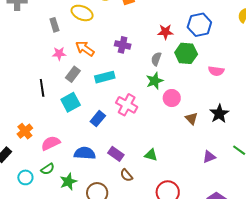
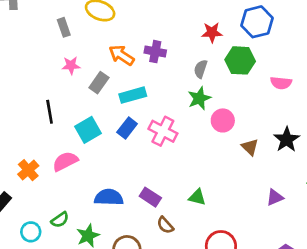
orange arrow: (85, 49) -> (121, 55), moved
gray rectangle: (73, 74) -> (99, 83), moved
blue rectangle: (98, 119) -> (127, 128), moved
pink semicircle: (51, 143) -> (65, 161), moved

